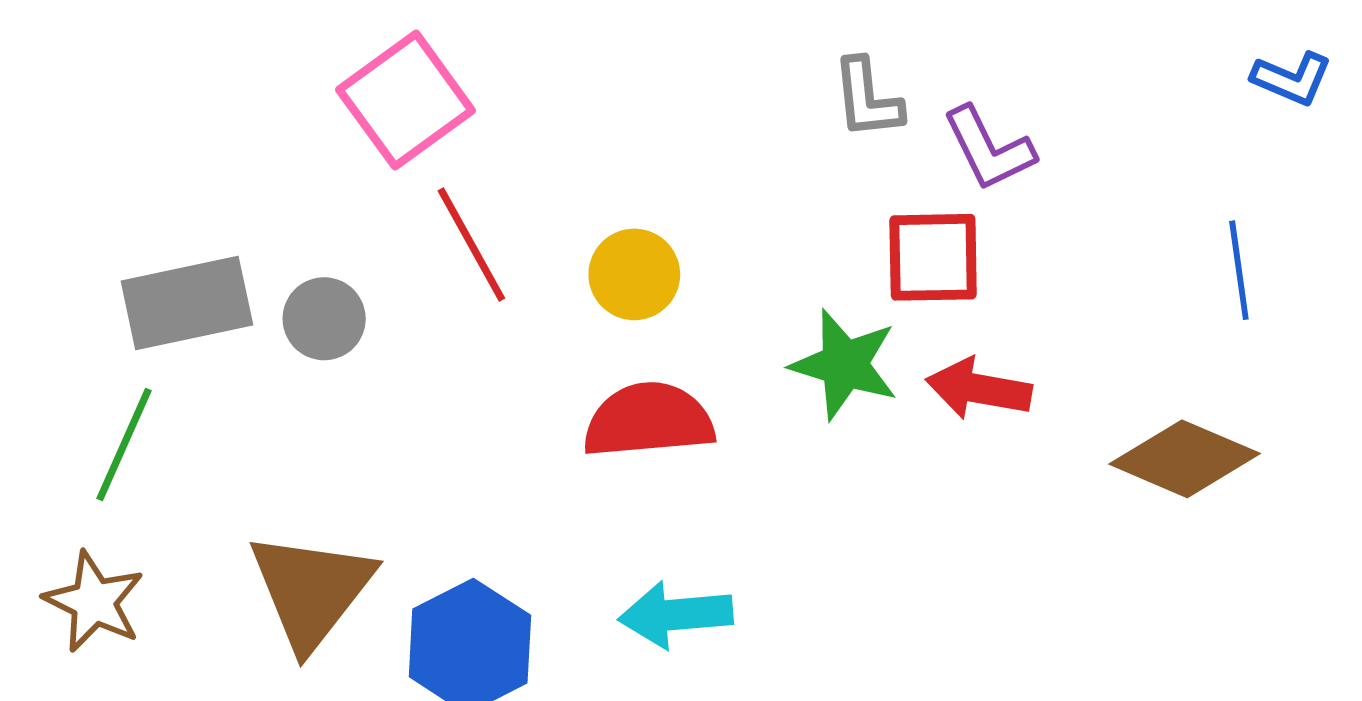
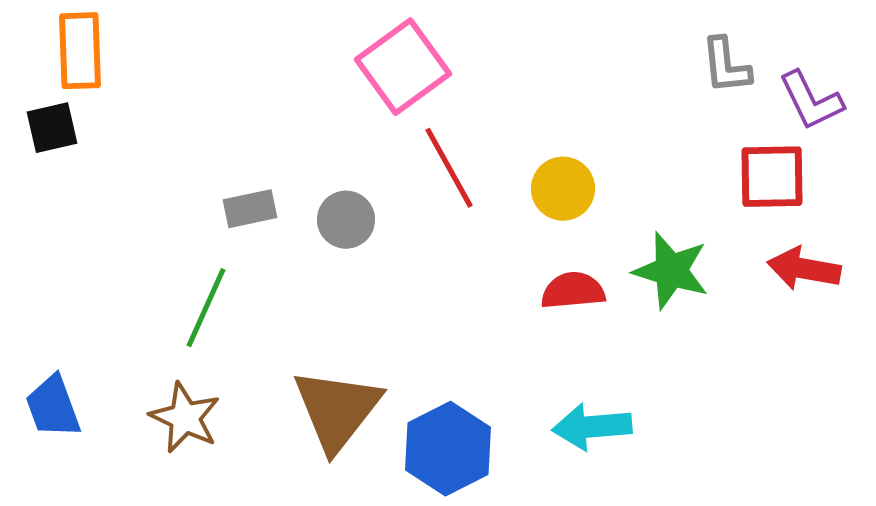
gray rectangle: (187, 303) -> (250, 209), size x0.6
green star: (844, 364) -> (671, 271), moved
red semicircle: (649, 420) -> (573, 291), size x0.7

